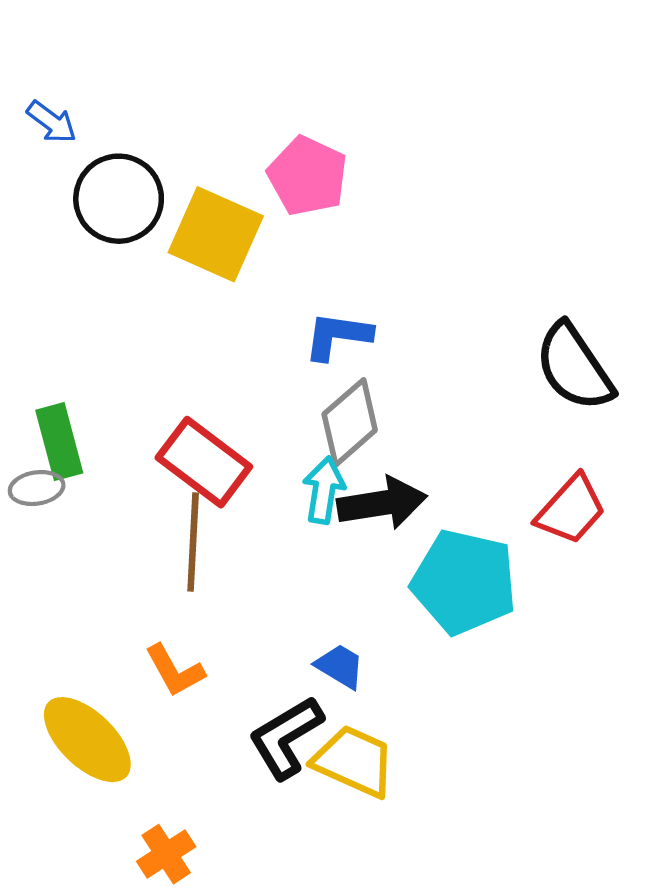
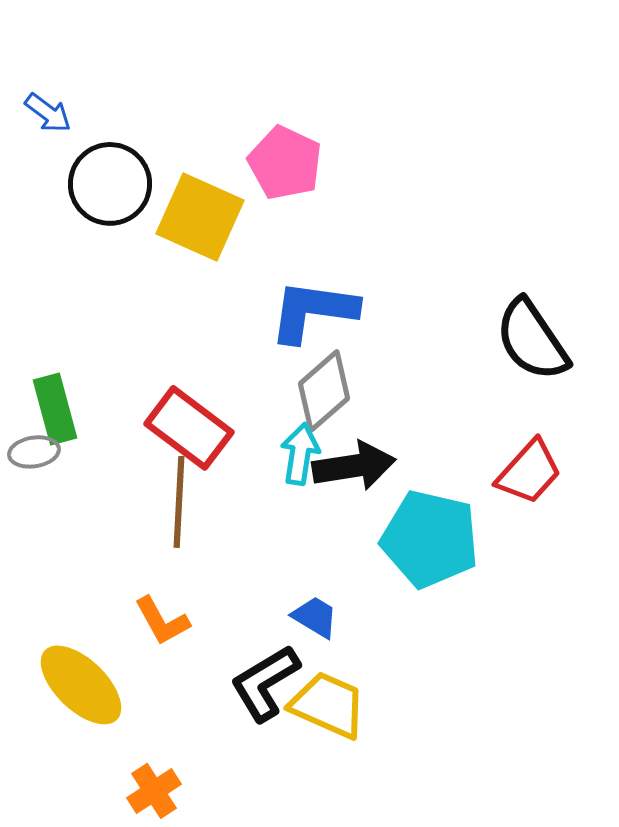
blue L-shape: (338, 336) -> (313, 311), size x1.4

